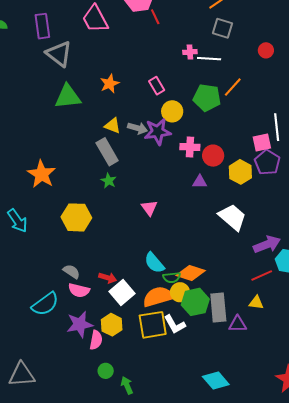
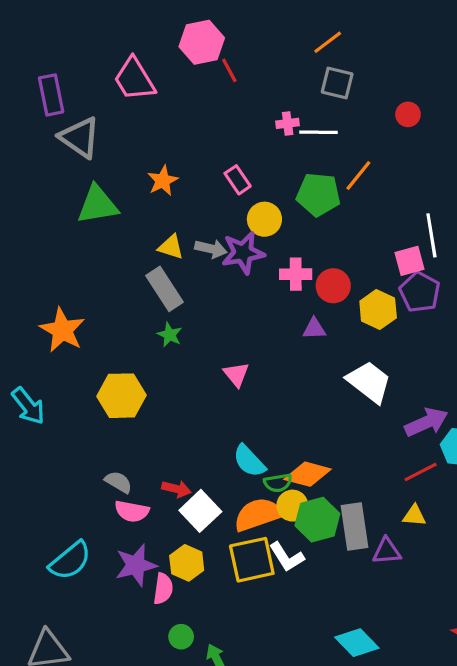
cyan semicircle: (45, 304) -> (70, 561), moved

